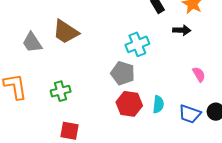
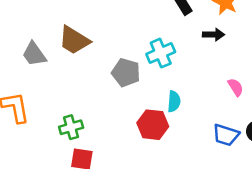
gray pentagon: (123, 73) -> (126, 72), moved
green cross: (61, 91) -> (71, 127), moved
cyan semicircle: (158, 104) -> (174, 101), moved

